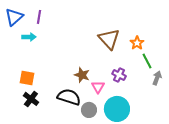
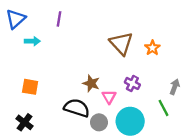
purple line: (39, 17) -> (59, 19), moved
green line: (147, 61) -> (164, 108), moved
black cross: (31, 99) -> (24, 122), moved

